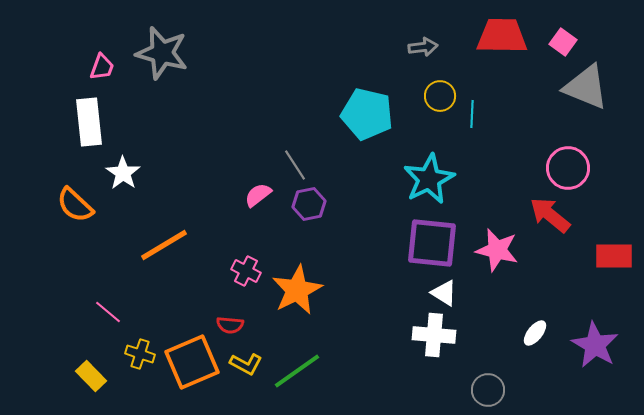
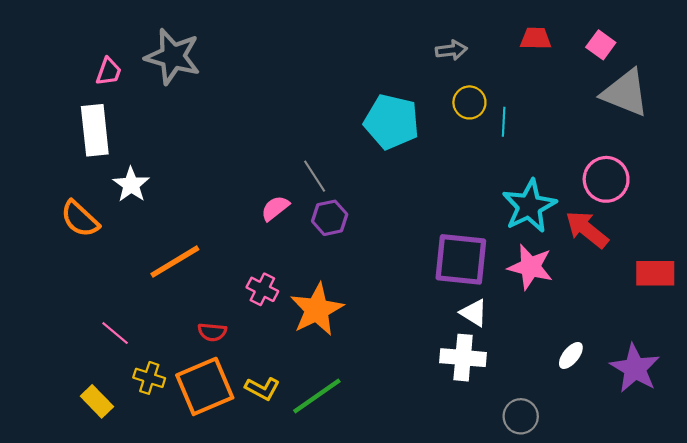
red trapezoid: (502, 36) -> (536, 38), size x0.6
cyan star: (429, 179) -> (529, 206), moved
red semicircle: (230, 325) -> (212, 332), moved

